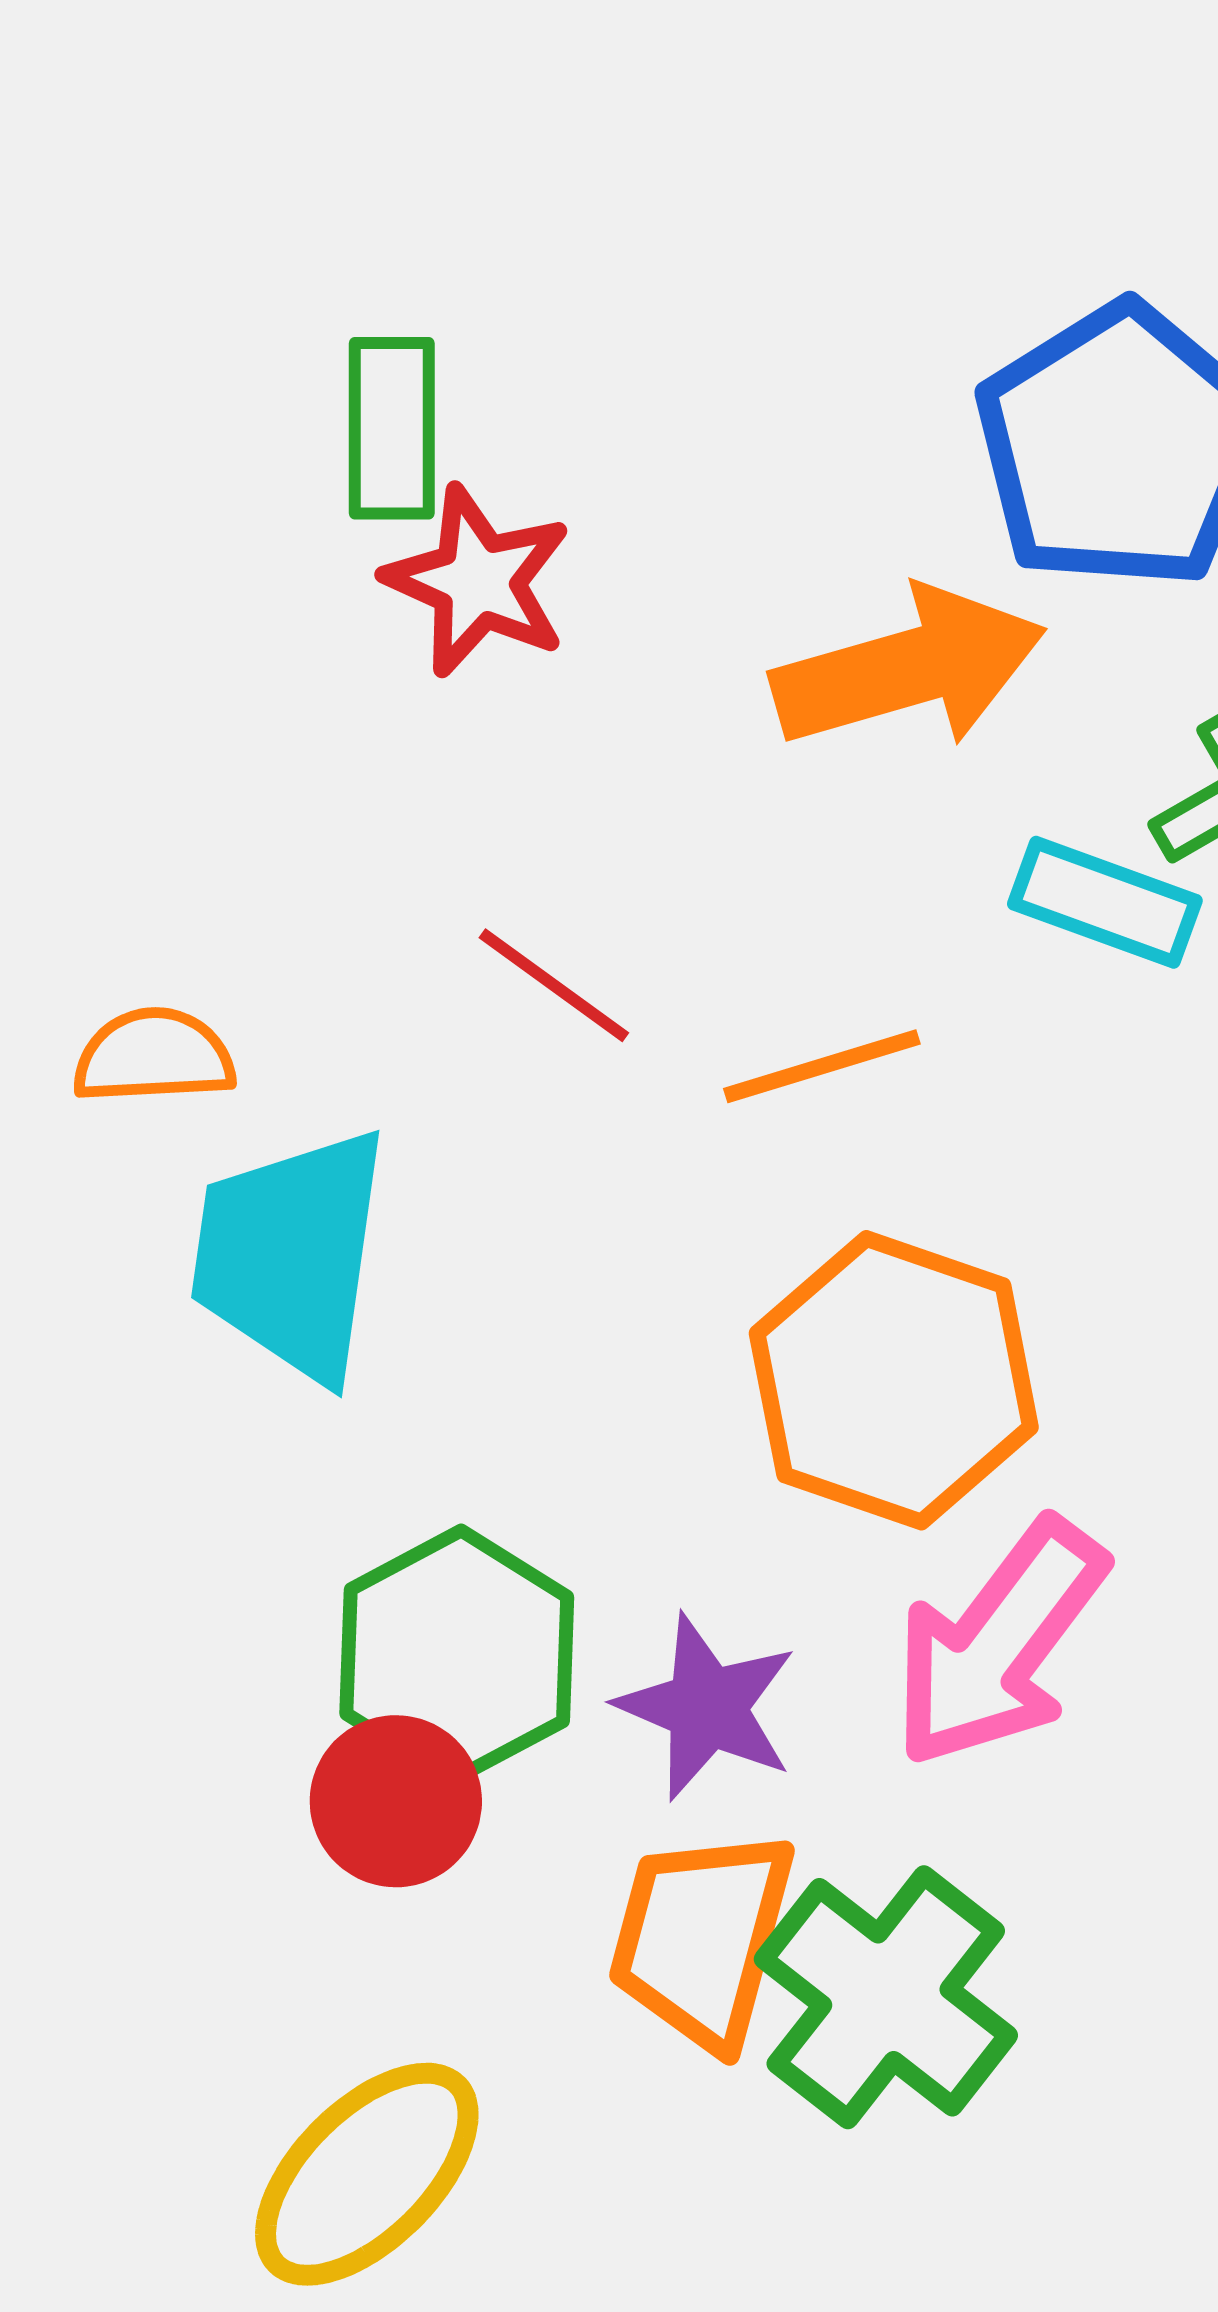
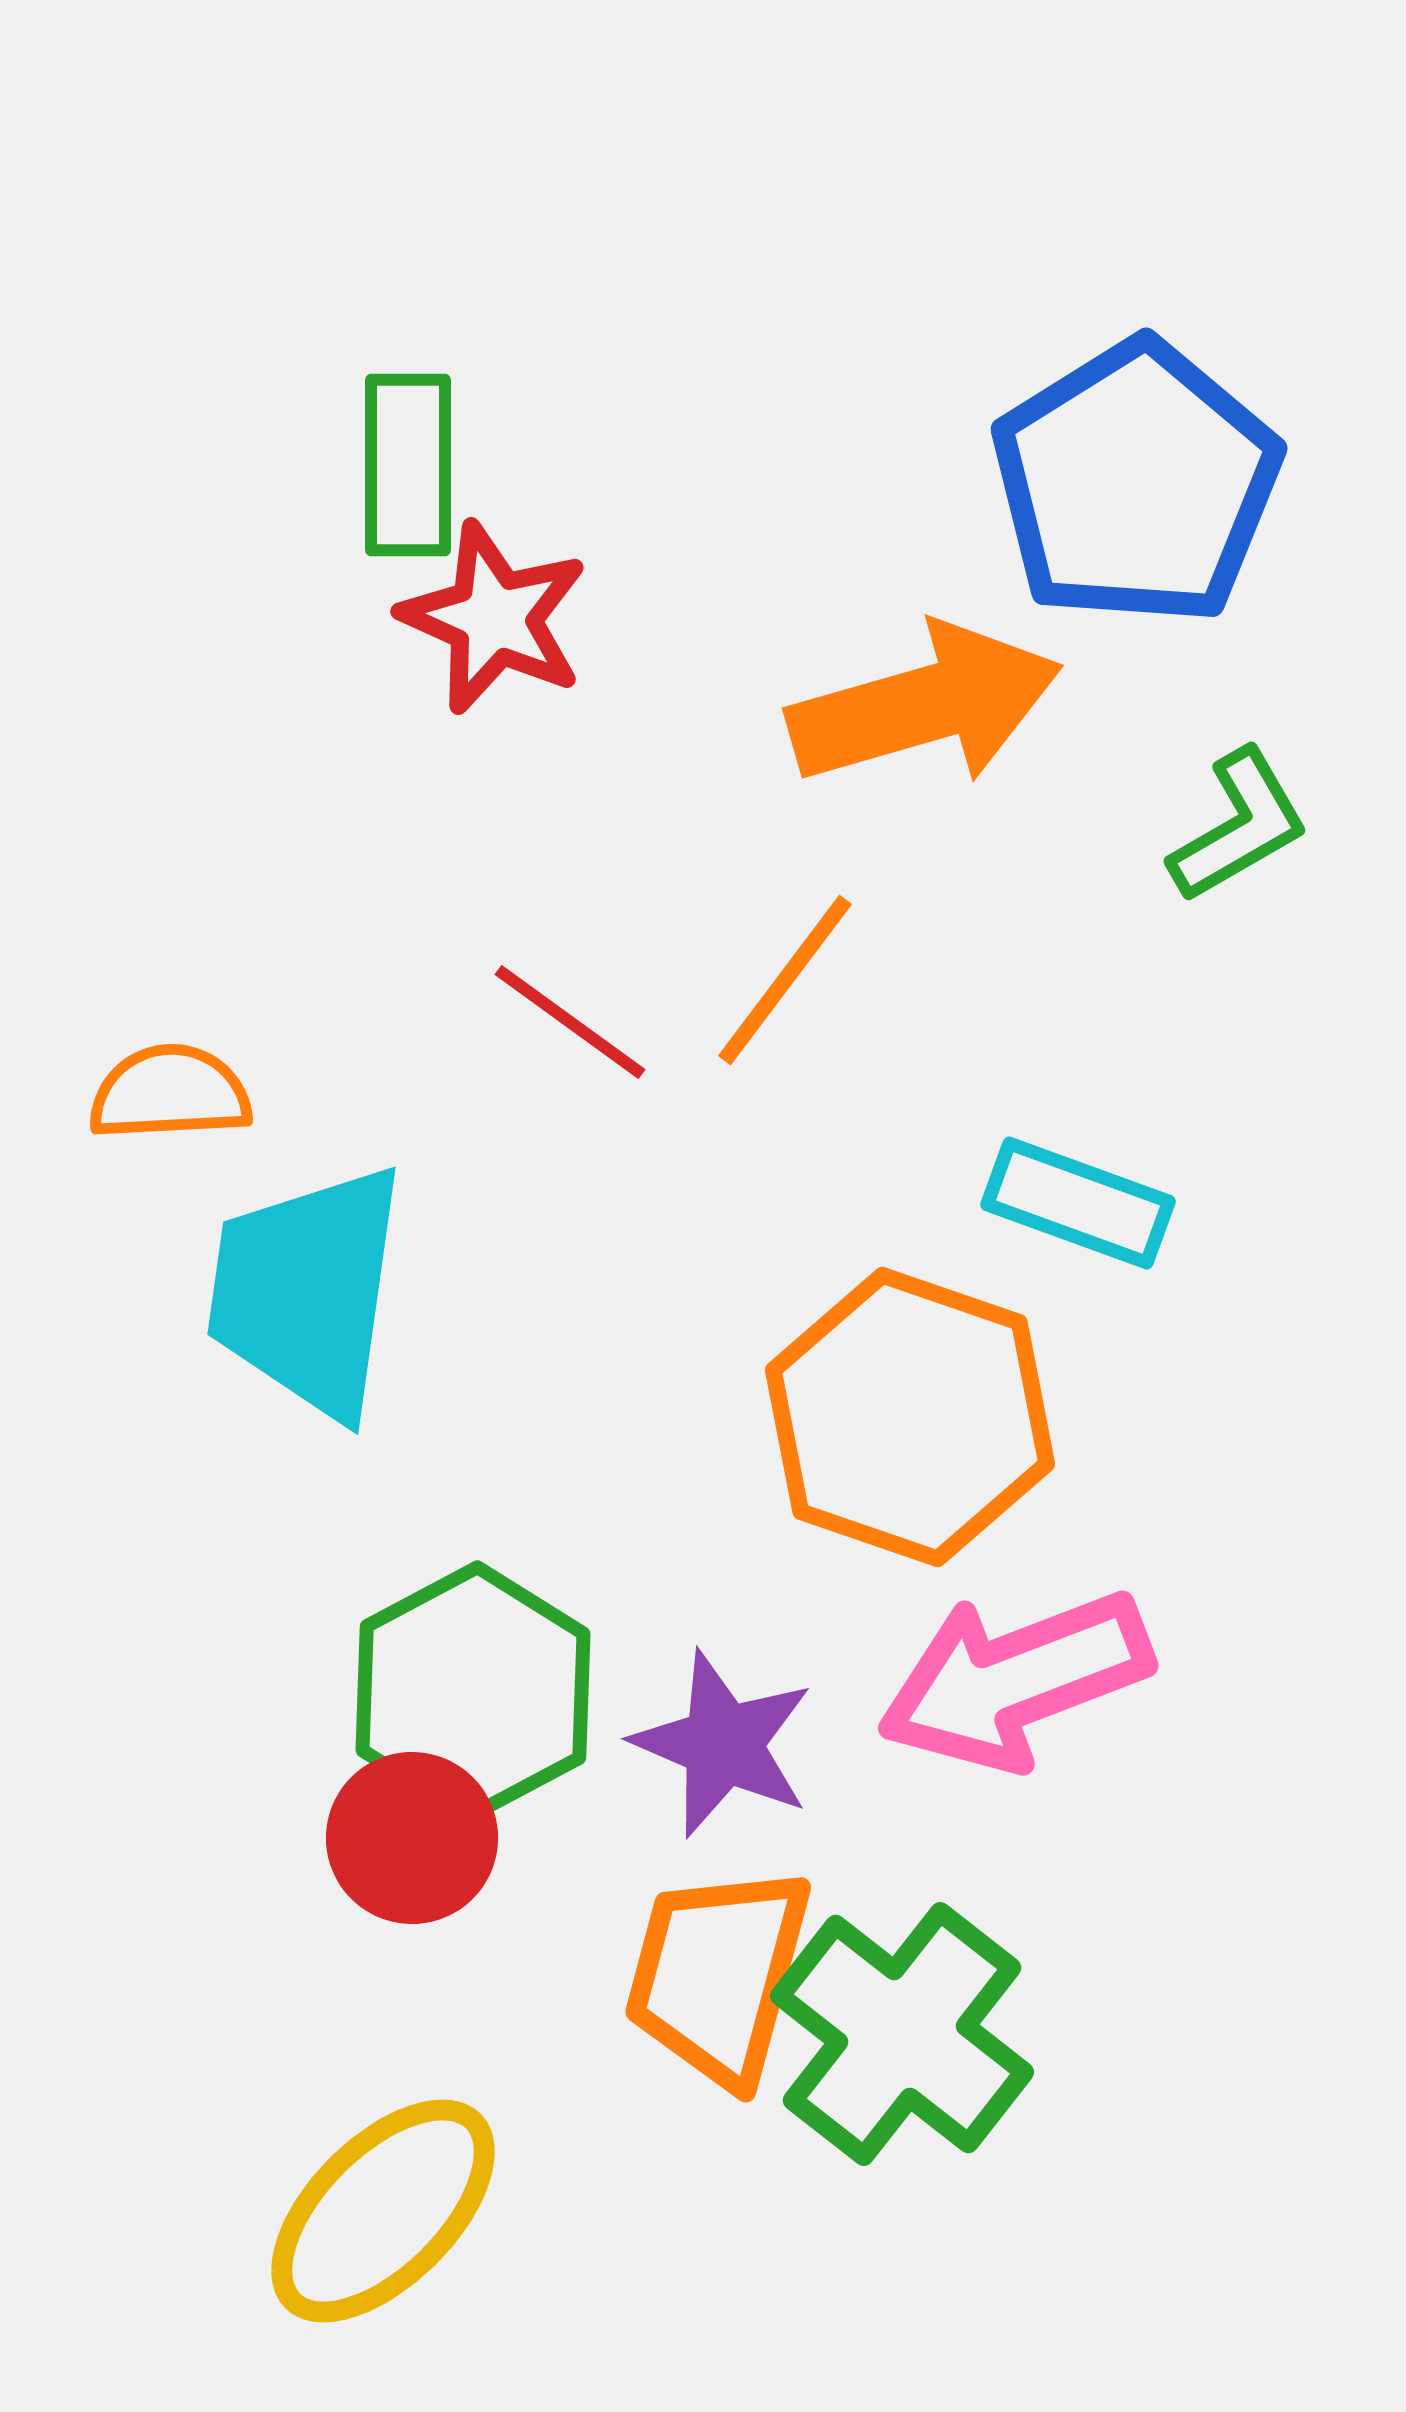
cyan rectangle: (1105, 902) -> (1078, 1203), moved
orange line: (822, 1066) -> (785, 980), moved, turned -36
pink arrow: (999, 1643) -> (1015, 1680), turned 32

